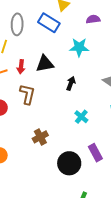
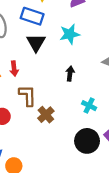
black triangle: (45, 64) -> (36, 43), moved, turned -36
brown cross: (40, 137) -> (46, 115), moved
black circle: (69, 163) -> (87, 141), moved

